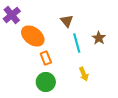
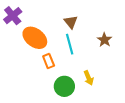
cyan line: (77, 43) -> (70, 44), moved
green circle: (46, 82) -> (64, 86), moved

